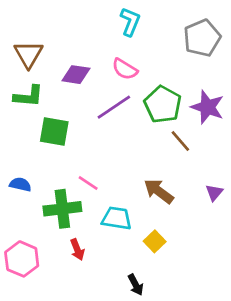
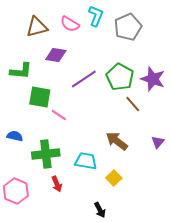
gray pentagon: (202, 38) -> (128, 27), moved
brown triangle: (28, 54) -> (37, 27), moved, turned 45
pink semicircle: (125, 69) -> (70, 24), moved
pink line: (88, 183) -> (59, 115), moved

